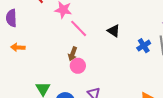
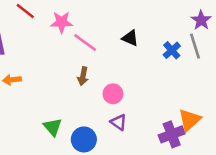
pink circle: (78, 66) -> (113, 94), moved

